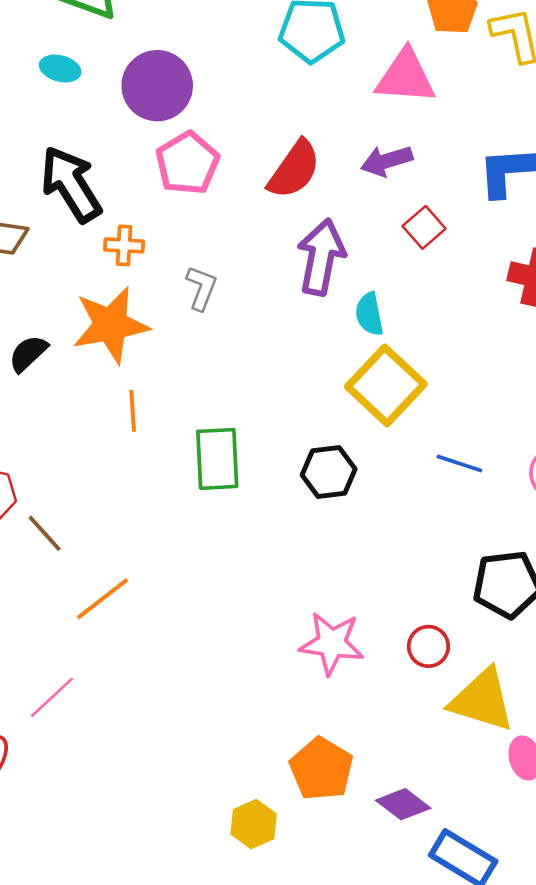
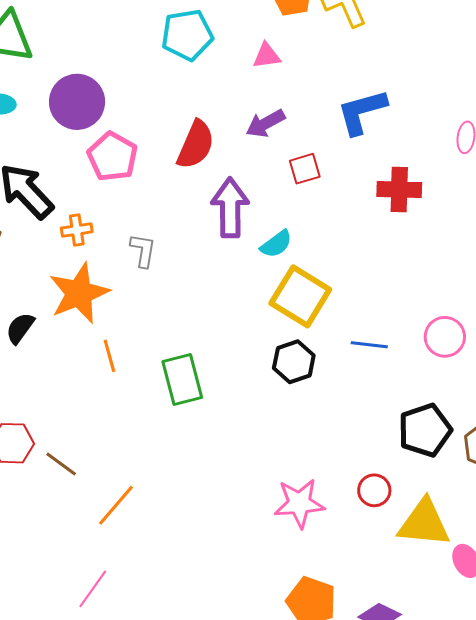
pink triangle: (405, 77) -> (267, 56), size x0.6
red square: (424, 227) -> (305, 169), turned 36
cyan semicircle: (369, 314) -> (276, 244), turned -104
black hexagon: (329, 472) -> (294, 362), moved

